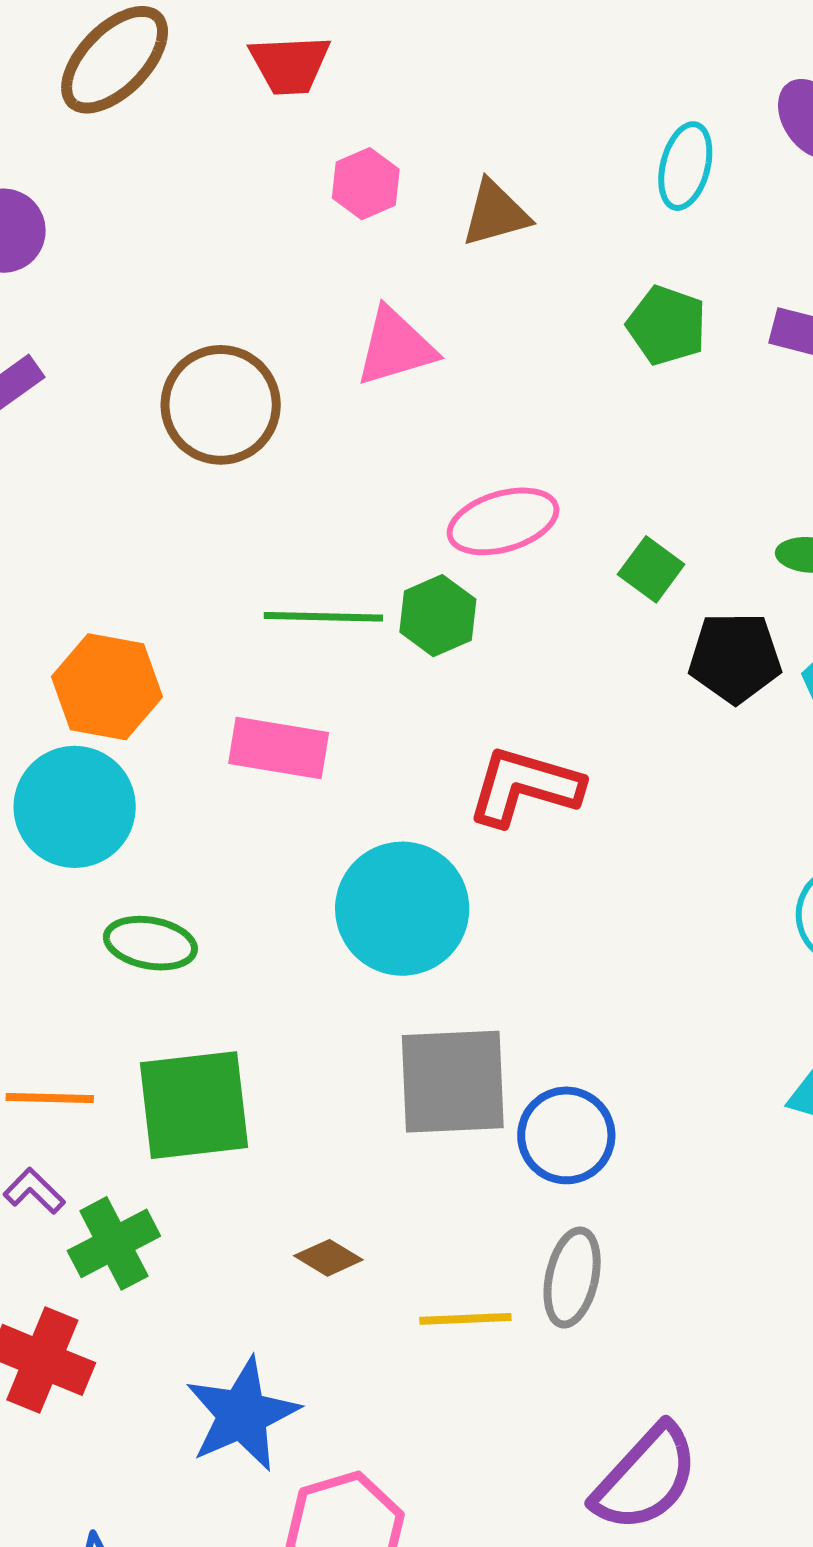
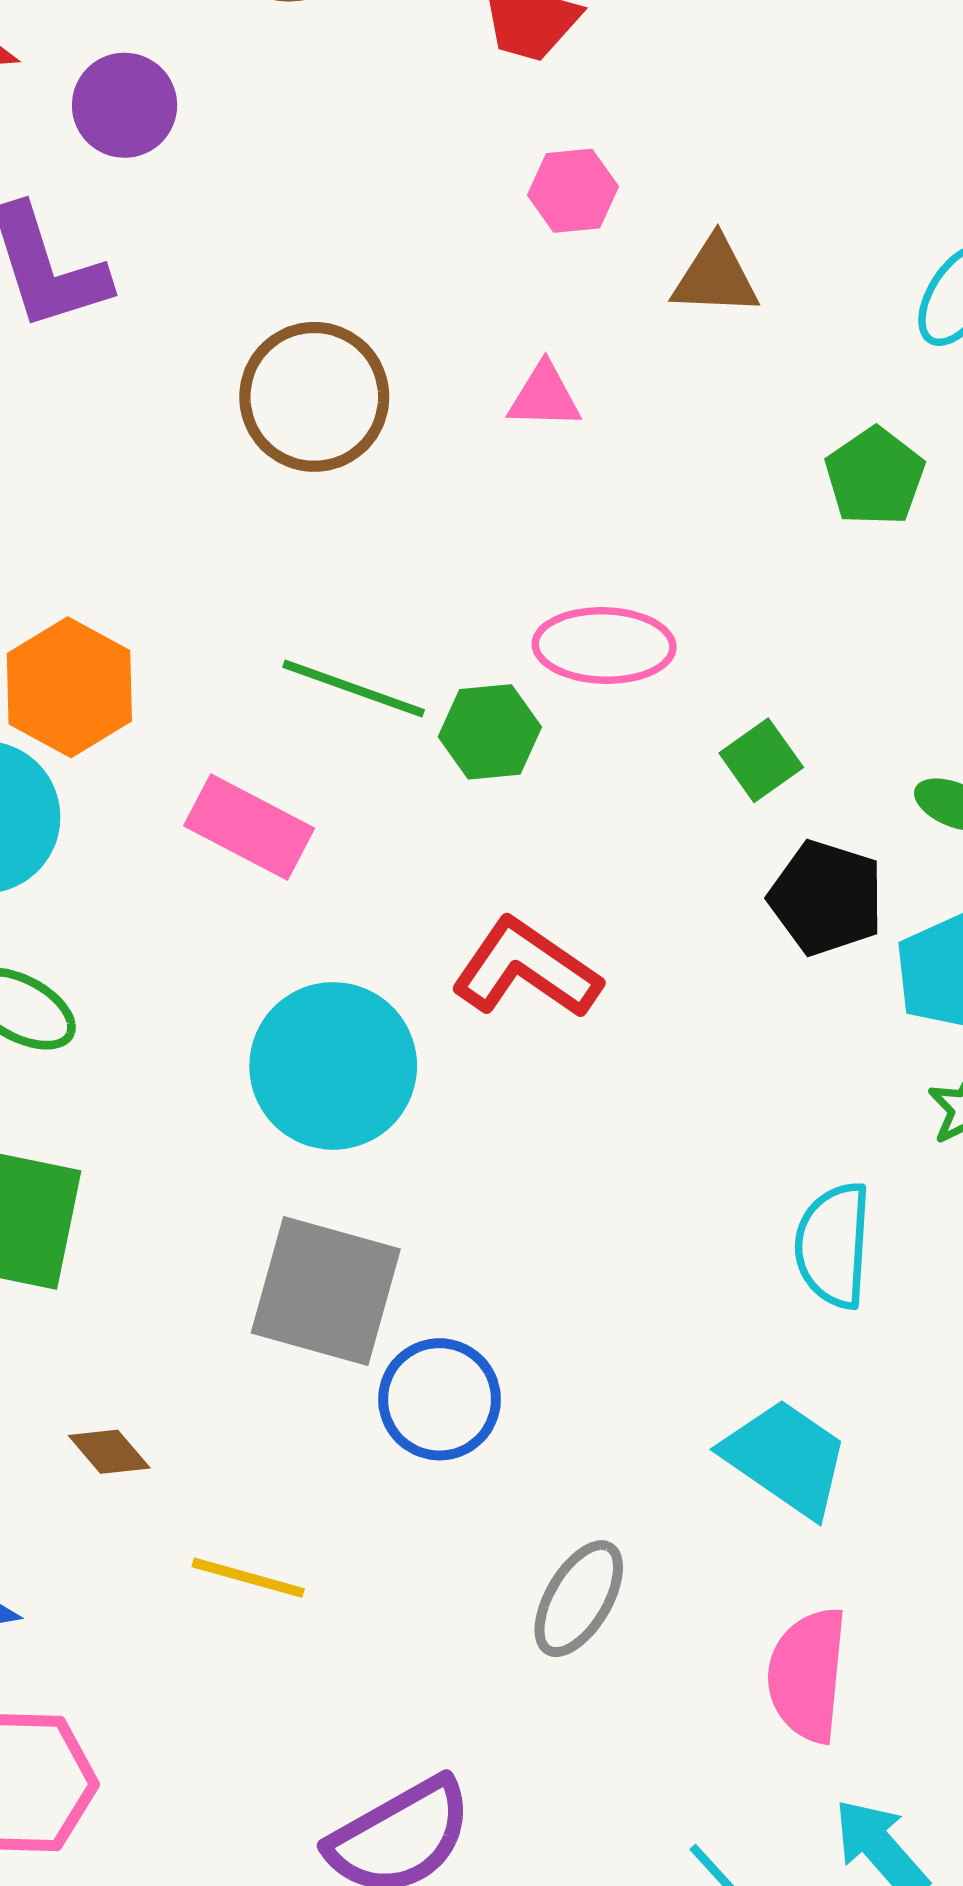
pink triangle: (395, 347) -> (544, 396), size x0.7
gray ellipse: (572, 1277) -> (579, 1599), moved

